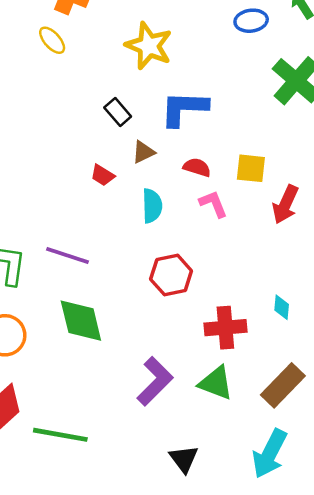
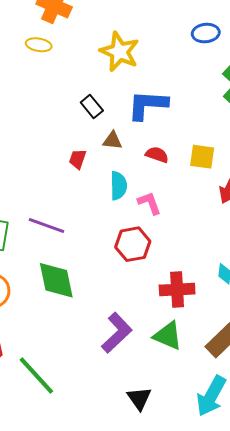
yellow ellipse: (52, 40) -> (39, 45), turned -40
brown triangle: (143, 152) -> (112, 141), turned 30
red trapezoid: (102, 175) -> (78, 159), turned 75
pink L-shape: (213, 204) -> (149, 203), moved
green line: (60, 435) -> (36, 375), turned 36

